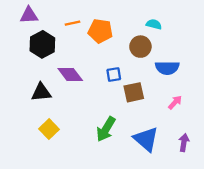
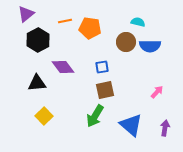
purple triangle: (29, 15) -> (26, 14), turned -36
blue semicircle: (167, 68) -> (150, 46), moved
brown square: (134, 92) -> (105, 90), moved

